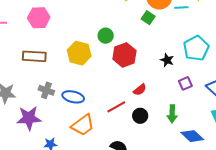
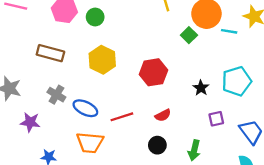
green circle: (106, 36) -> (95, 17), moved
red line: (116, 107) -> (122, 117), moved
purple star: (29, 118) -> (30, 122), size x0.7
orange trapezoid: (83, 125) -> (90, 143), turned 30

